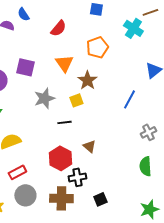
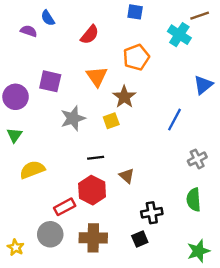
black line: (64, 122) -> (96, 158), moved
red rectangle: (17, 172) -> (65, 207), moved
black cross: (77, 177) -> (152, 213), moved

